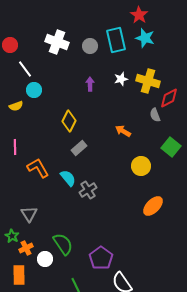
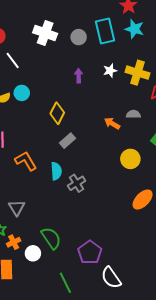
cyan circle: (34, 90) -> (22, 93), moved
gray semicircle: (155, 115) -> (133, 114), moved, turned 112
cyan semicircle: (68, 178) -> (56, 171), turned 36

